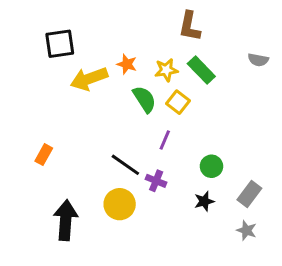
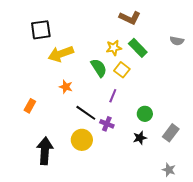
brown L-shape: (190, 26) -> (130, 18), turned -75
orange star: (127, 64) -> (66, 87), moved
gray star: (246, 230) -> (169, 170), moved

